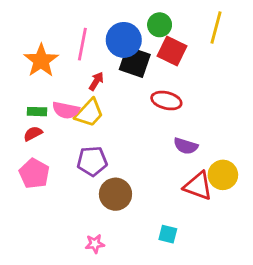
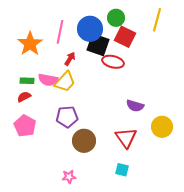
red ellipse: (166, 101) -> (113, 62), moved
red triangle: (198, 186) -> (126, 138), moved, turned 35

